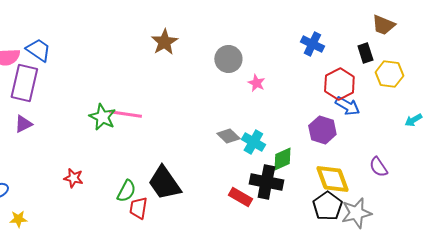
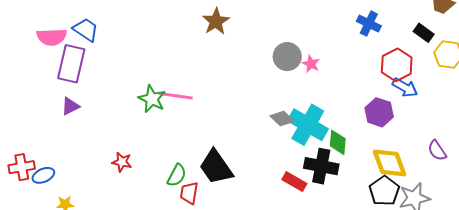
black rectangle: (365, 53) -> (424, 33), turned -36
gray circle: (228, 59) -> (287, 57), moved
cyan cross: (253, 142) -> (308, 125), size x1.6
green diamond: (282, 159) -> (338, 142), turned -60

